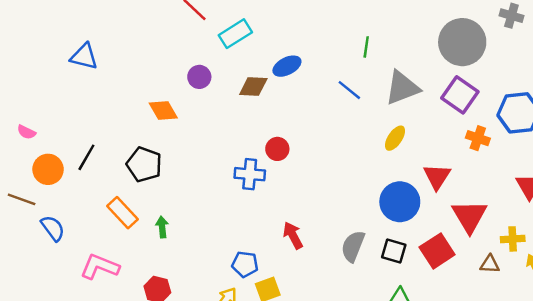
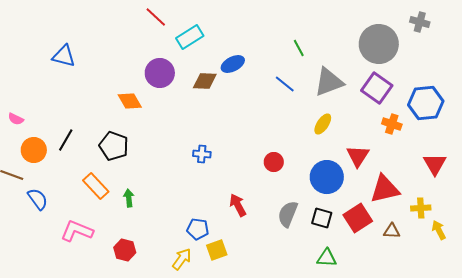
green line: (366, 47) -> (299, 48), turned -36
purple circle: (199, 77) -> (160, 73), size x1.5
red circle: (277, 149) -> (274, 162), moved
blue cross: (250, 174) -> (202, 154), size x0.7
red triangle: (469, 216) -> (385, 189), turned 48
brown triangle: (490, 264) -> (392, 231), moved

